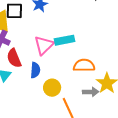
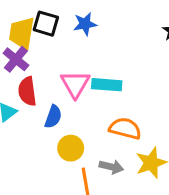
pink triangle: (44, 45) -> (75, 84), turned -30
gray arrow: (91, 92) -> (111, 167), moved

